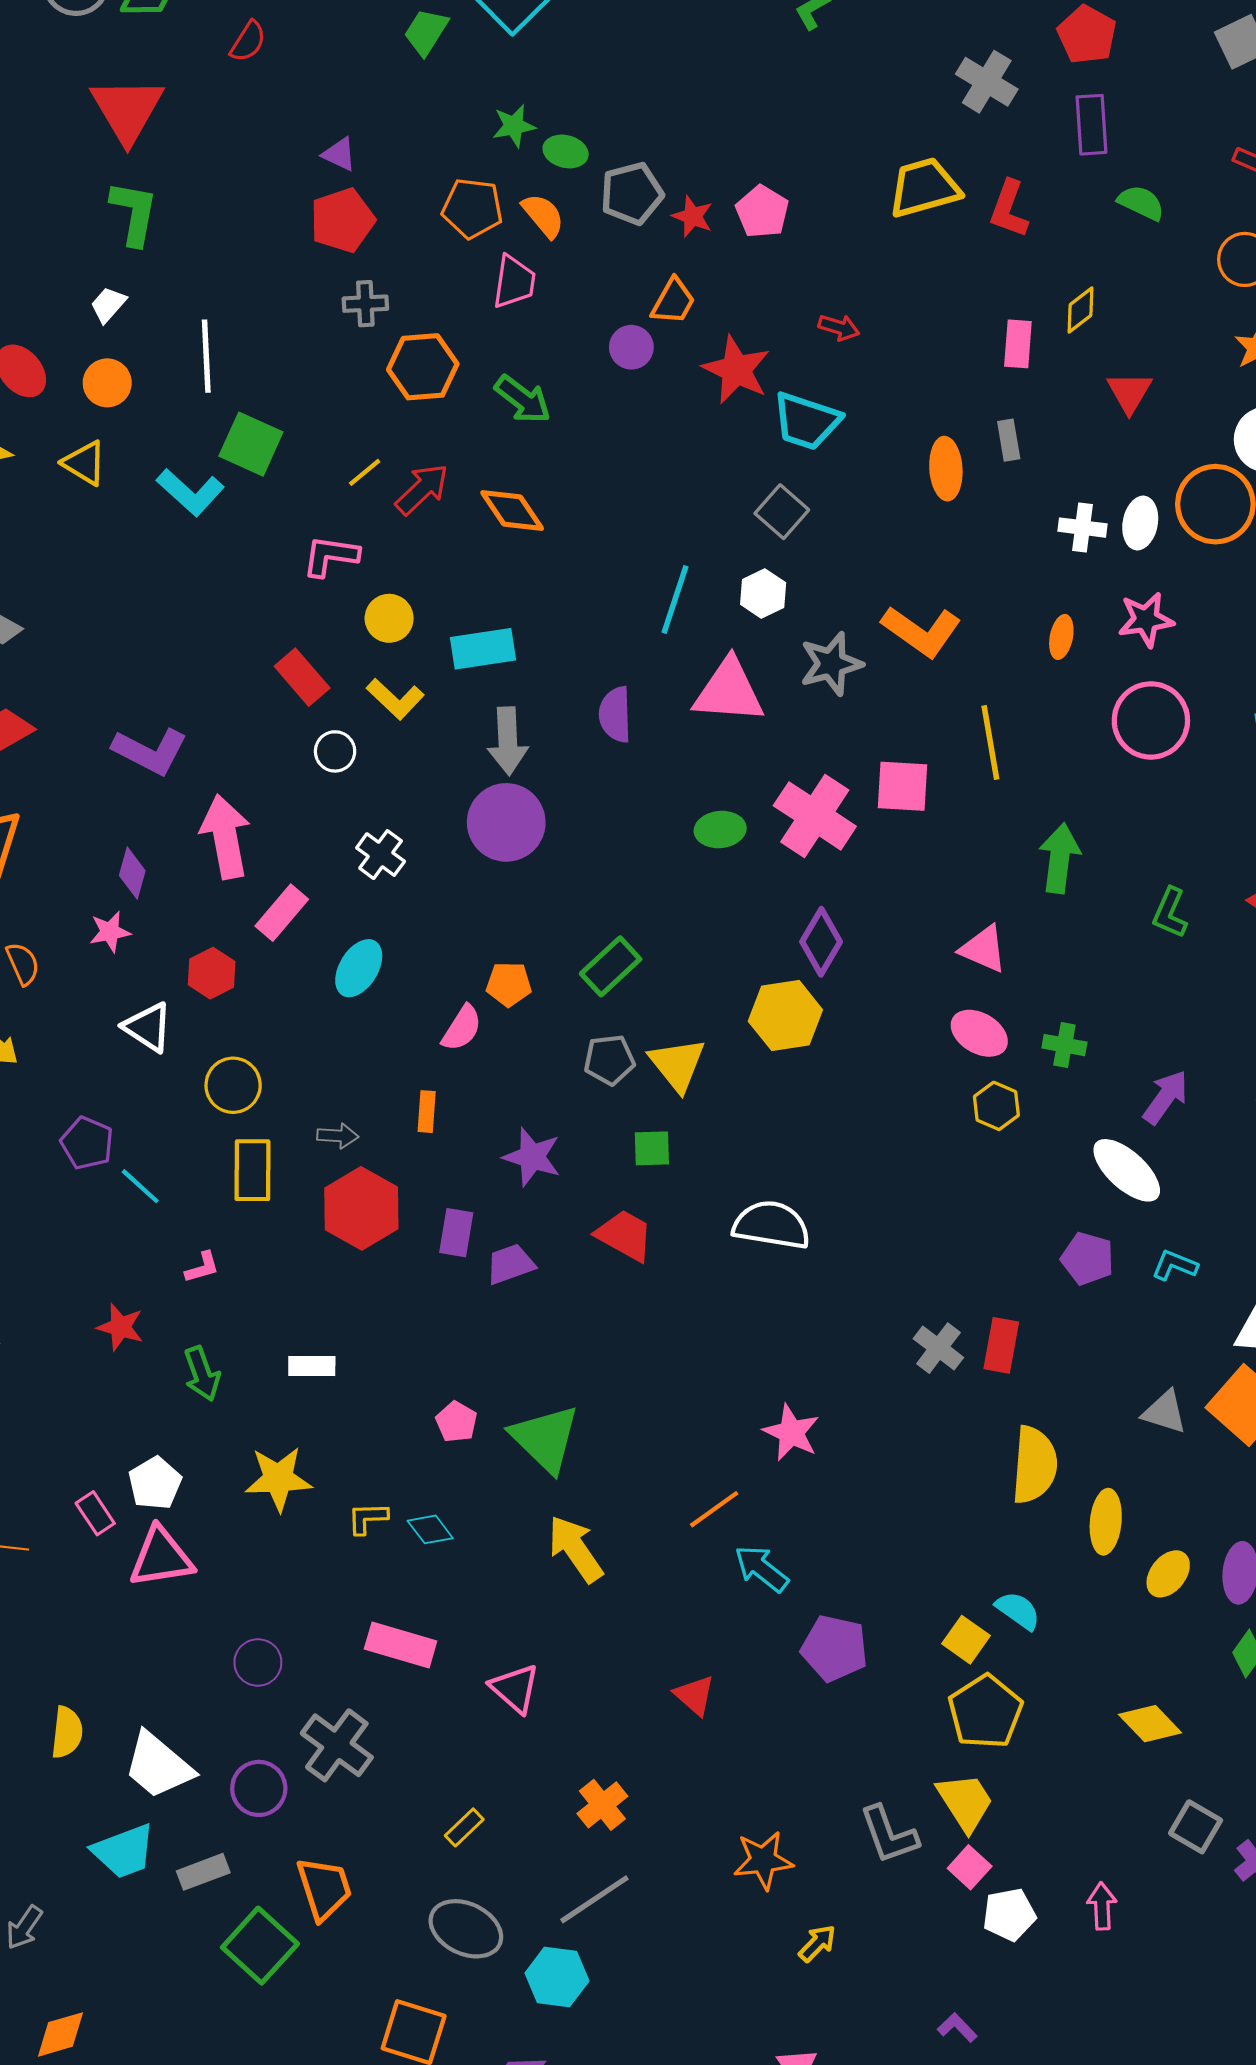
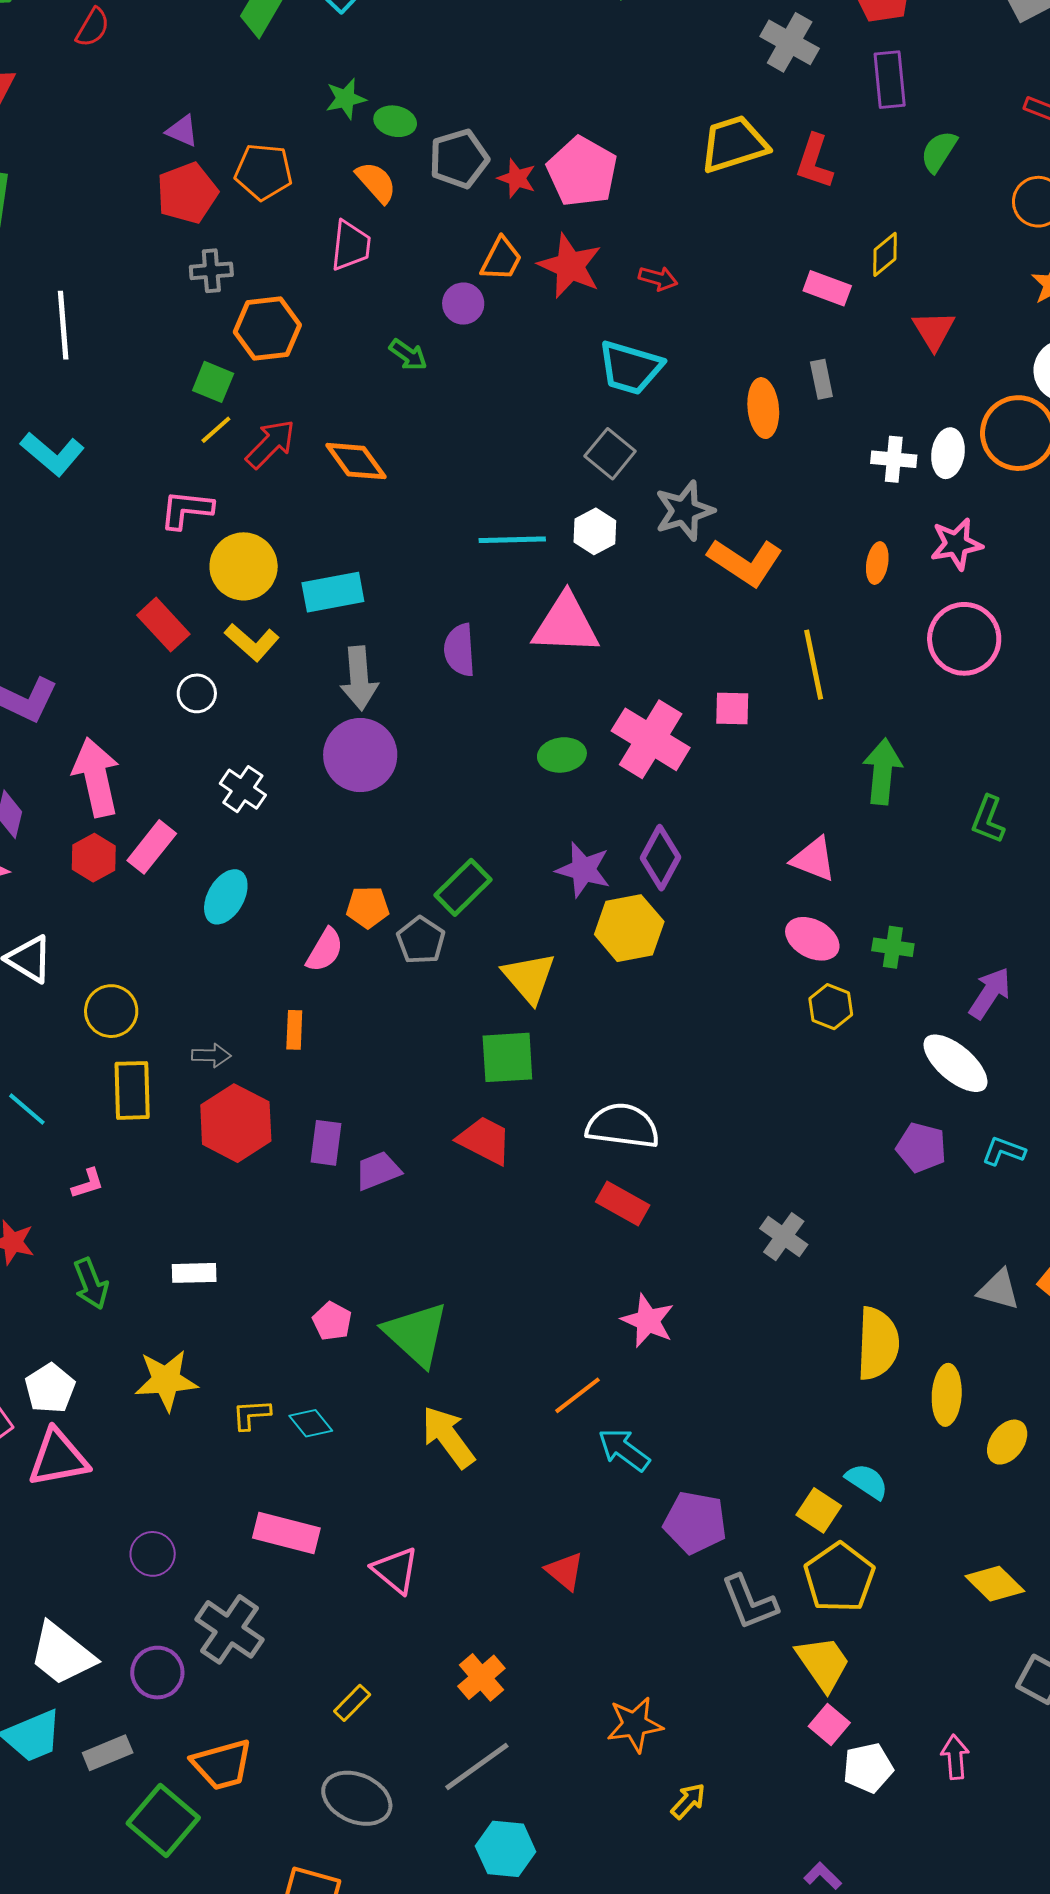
green semicircle: (1141, 203) -> (939, 151), turned -81
orange pentagon: (472, 208) -> (264, 172), moved
pink pentagon: (762, 212) -> (582, 172), size x1.4
pink rectangle: (1018, 344) -> (827, 288), turned -72
red star: (736, 370) -> (570, 266), moved
green arrow: (523, 399) -> (408, 355), moved, size x0.7
green square: (251, 444) -> (213, 382), moved, size x0.7
cyan line: (675, 600) -> (512, 540), turned 72
yellow circle: (389, 618) -> (244, 566), size x1.5
gray star: (831, 664) -> (684, 511), moved
pink square: (902, 786) -> (732, 709), size x0.7
red hexagon: (212, 973) -> (94, 858), moved
gray pentagon: (609, 1060) -> (421, 940), moved, turned -30
green square: (652, 1148) -> (507, 1057), size x1.5
purple star: (532, 1157) -> (583, 870), moved
red rectangle: (1001, 1345) -> (623, 1204), moved, turned -69
gray L-shape: (889, 1835) -> (749, 1602), moved
orange trapezoid: (324, 1888) -> (222, 1765), turned 94
cyan hexagon: (557, 1977) -> (506, 1849), moved

